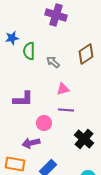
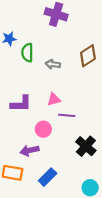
gray arrow: (53, 62) -> (53, 64), turned -32
pink triangle: (63, 89) -> (54, 99), moved

